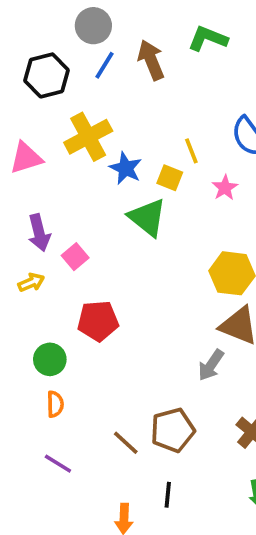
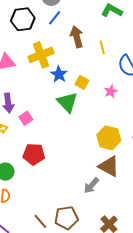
brown arrow: (151, 60) -> (77, 37), moved
yellow line: (191, 151) -> (102, 47), moved

